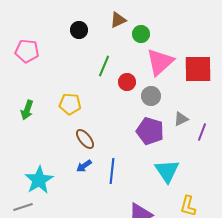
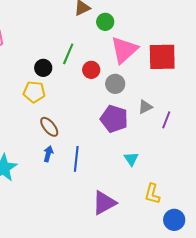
black circle: (79, 30) -> (43, 68), moved
blue arrow: (84, 166) -> (48, 154), turned 140
cyan triangle: (167, 171) -> (131, 159), size x0.6

